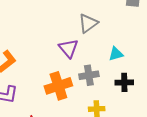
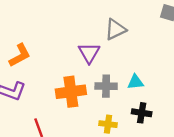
cyan triangle: (116, 54) -> (136, 82), moved
black cross: (124, 82) -> (142, 113), moved

